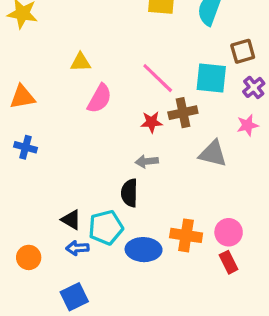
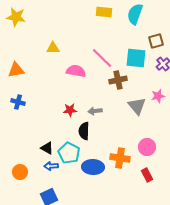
pink semicircle: (99, 98) -> (76, 71), moved, turned -108
red star: (151, 122) -> (70, 110), moved
pink star: (247, 125) -> (158, 96), moved
gray triangle: (213, 154) -> (137, 106), turned 36
cyan pentagon: (106, 228) -> (69, 153), turned -30
pink circle: (229, 232) -> (147, 147), moved

